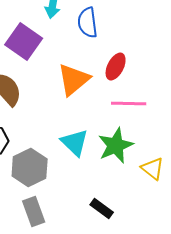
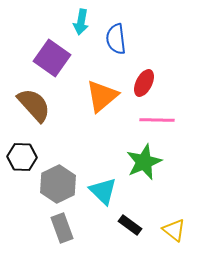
cyan triangle: (75, 143) -> (103, 191), moved
yellow triangle: (153, 169) -> (174, 230), moved

